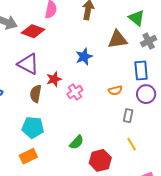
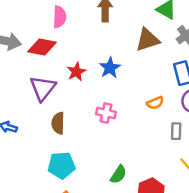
purple triangle: (28, 64) -> (43, 88), turned 50
red star: (54, 79) -> (76, 72), moved
pink cross: (75, 92) -> (106, 113), turned -35

